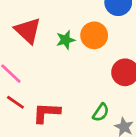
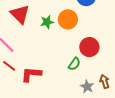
green semicircle: (101, 112) -> (74, 64), moved

